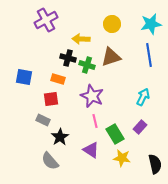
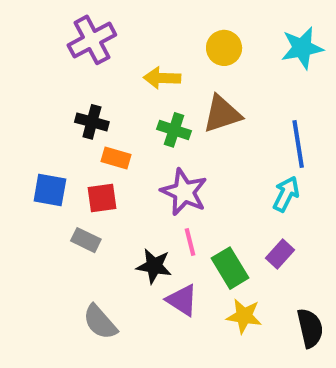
blue line: (149, 55) -> (298, 144), moved
black cross: (68, 58) -> (92, 122), moved
blue square: (24, 77) -> (50, 190), moved
black star: (60, 137) -> (154, 266), moved, turned -30

